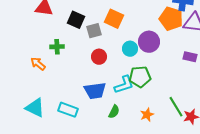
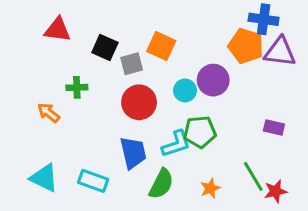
red circle: (99, 57) -> (139, 102), size x1.5
purple rectangle: (190, 57) -> (274, 128), moved
blue trapezoid: (95, 91) -> (133, 153), turned -95
green semicircle: (114, 112) -> (161, 184), size x1.5

